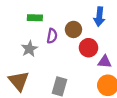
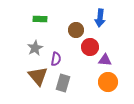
purple semicircle: (52, 36) -> (56, 59), moved
brown triangle: (19, 81) -> (38, 76), moved

